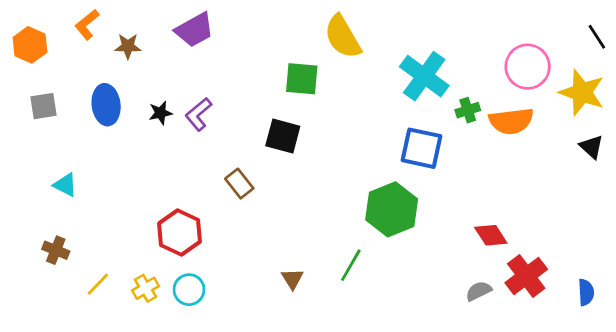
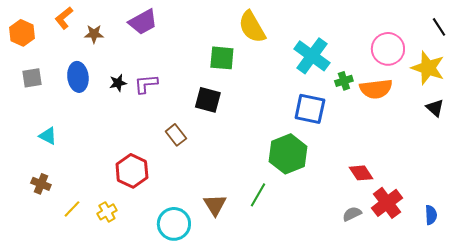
purple L-shape: (199, 114) -> (146, 84), turned 35
brown triangle: (292, 279) -> (215, 205), size x1.4
cyan circle: (189, 290) -> (174, 224), moved, size x1.4

